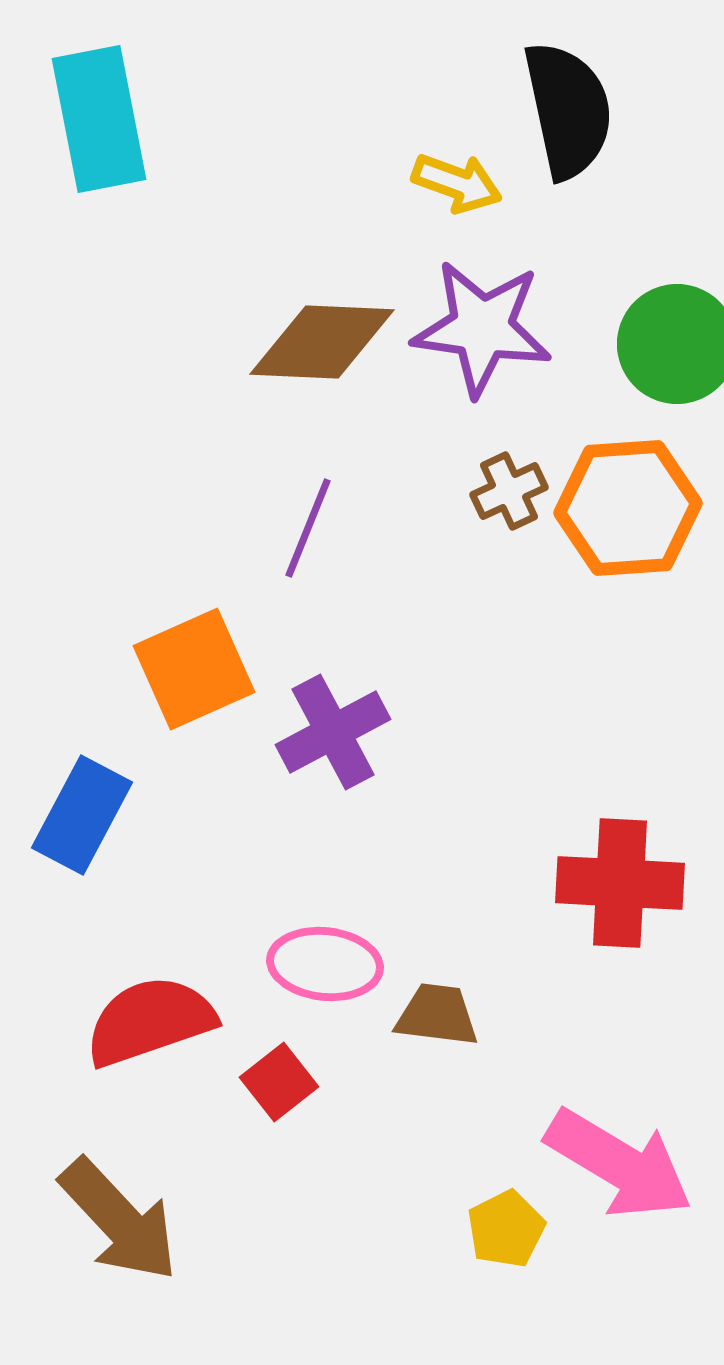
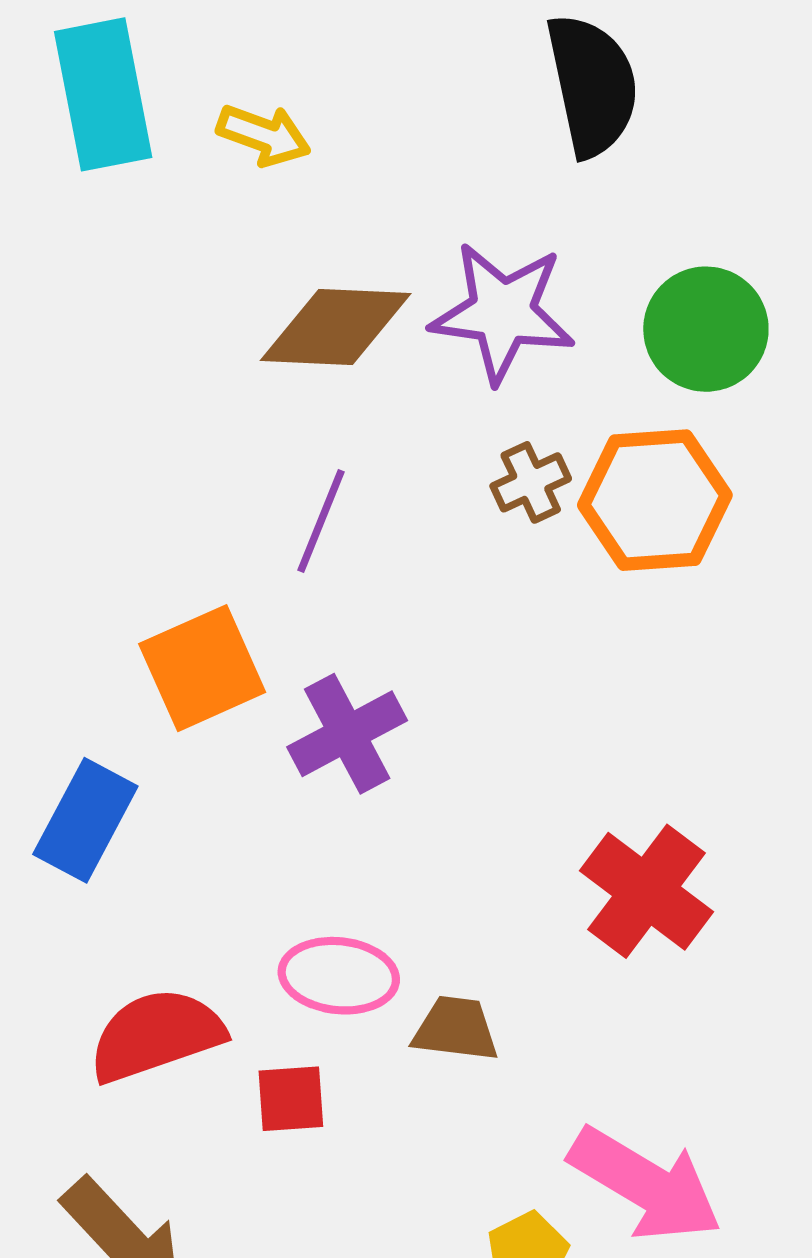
yellow arrow: (457, 183) -> (264, 135), moved
red cross: (620, 883) -> (646, 891), turned 34
red square: (279, 1082) -> (291, 1099), turned 34

